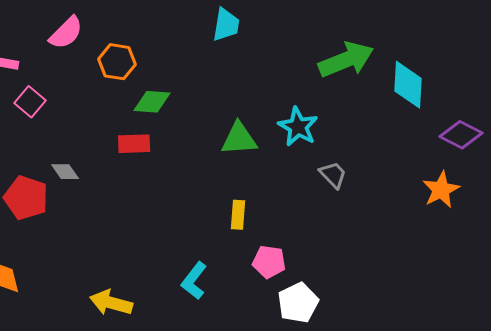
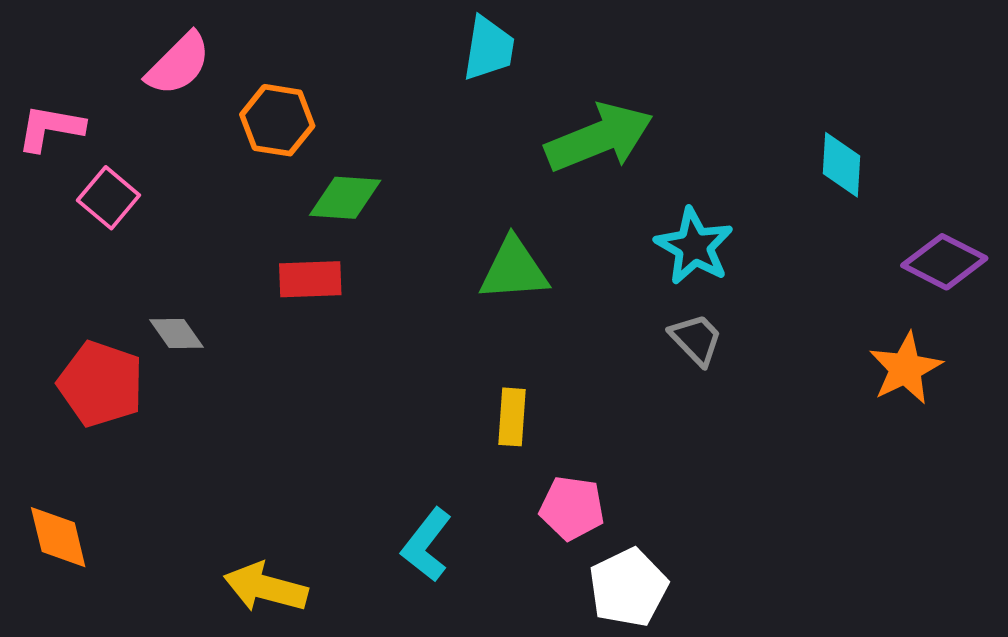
green arrow: (346, 60) -> (599, 138), moved
cyan diamond: (408, 85) -> (842, 165), size x0.7
cyan star: (298, 127) -> (694, 246), moved

